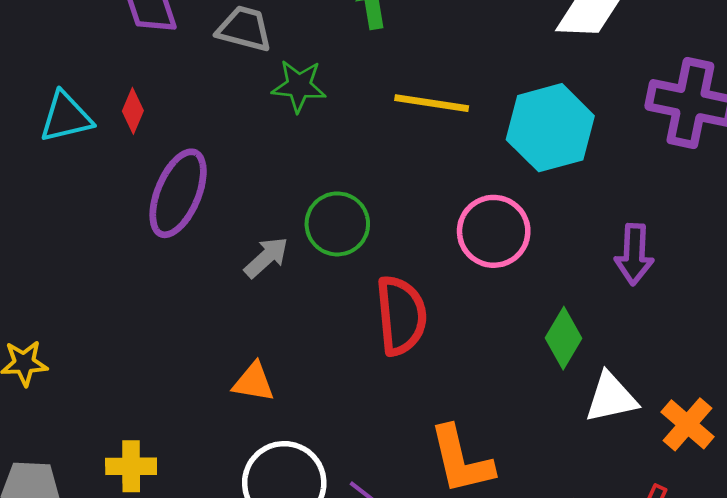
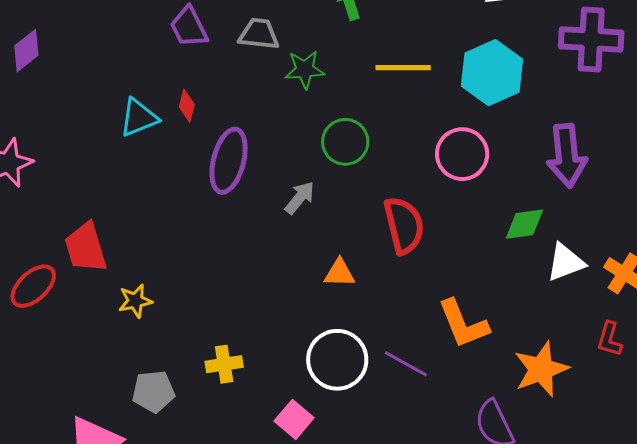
green circle: (337, 224) -> (345, 142), moved
purple arrow: (634, 254) -> (567, 156), size x1.4
green diamond: (564, 338) -> (524, 224), turned 60
orange triangle: (254, 382) -> (339, 273), moved

